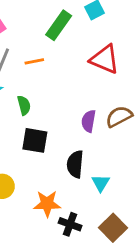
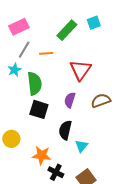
red triangle: (105, 59) -> (80, 70), moved, turned 35
green semicircle: (24, 105) -> (35, 84), size x1.6
purple semicircle: (89, 121) -> (70, 100), moved

